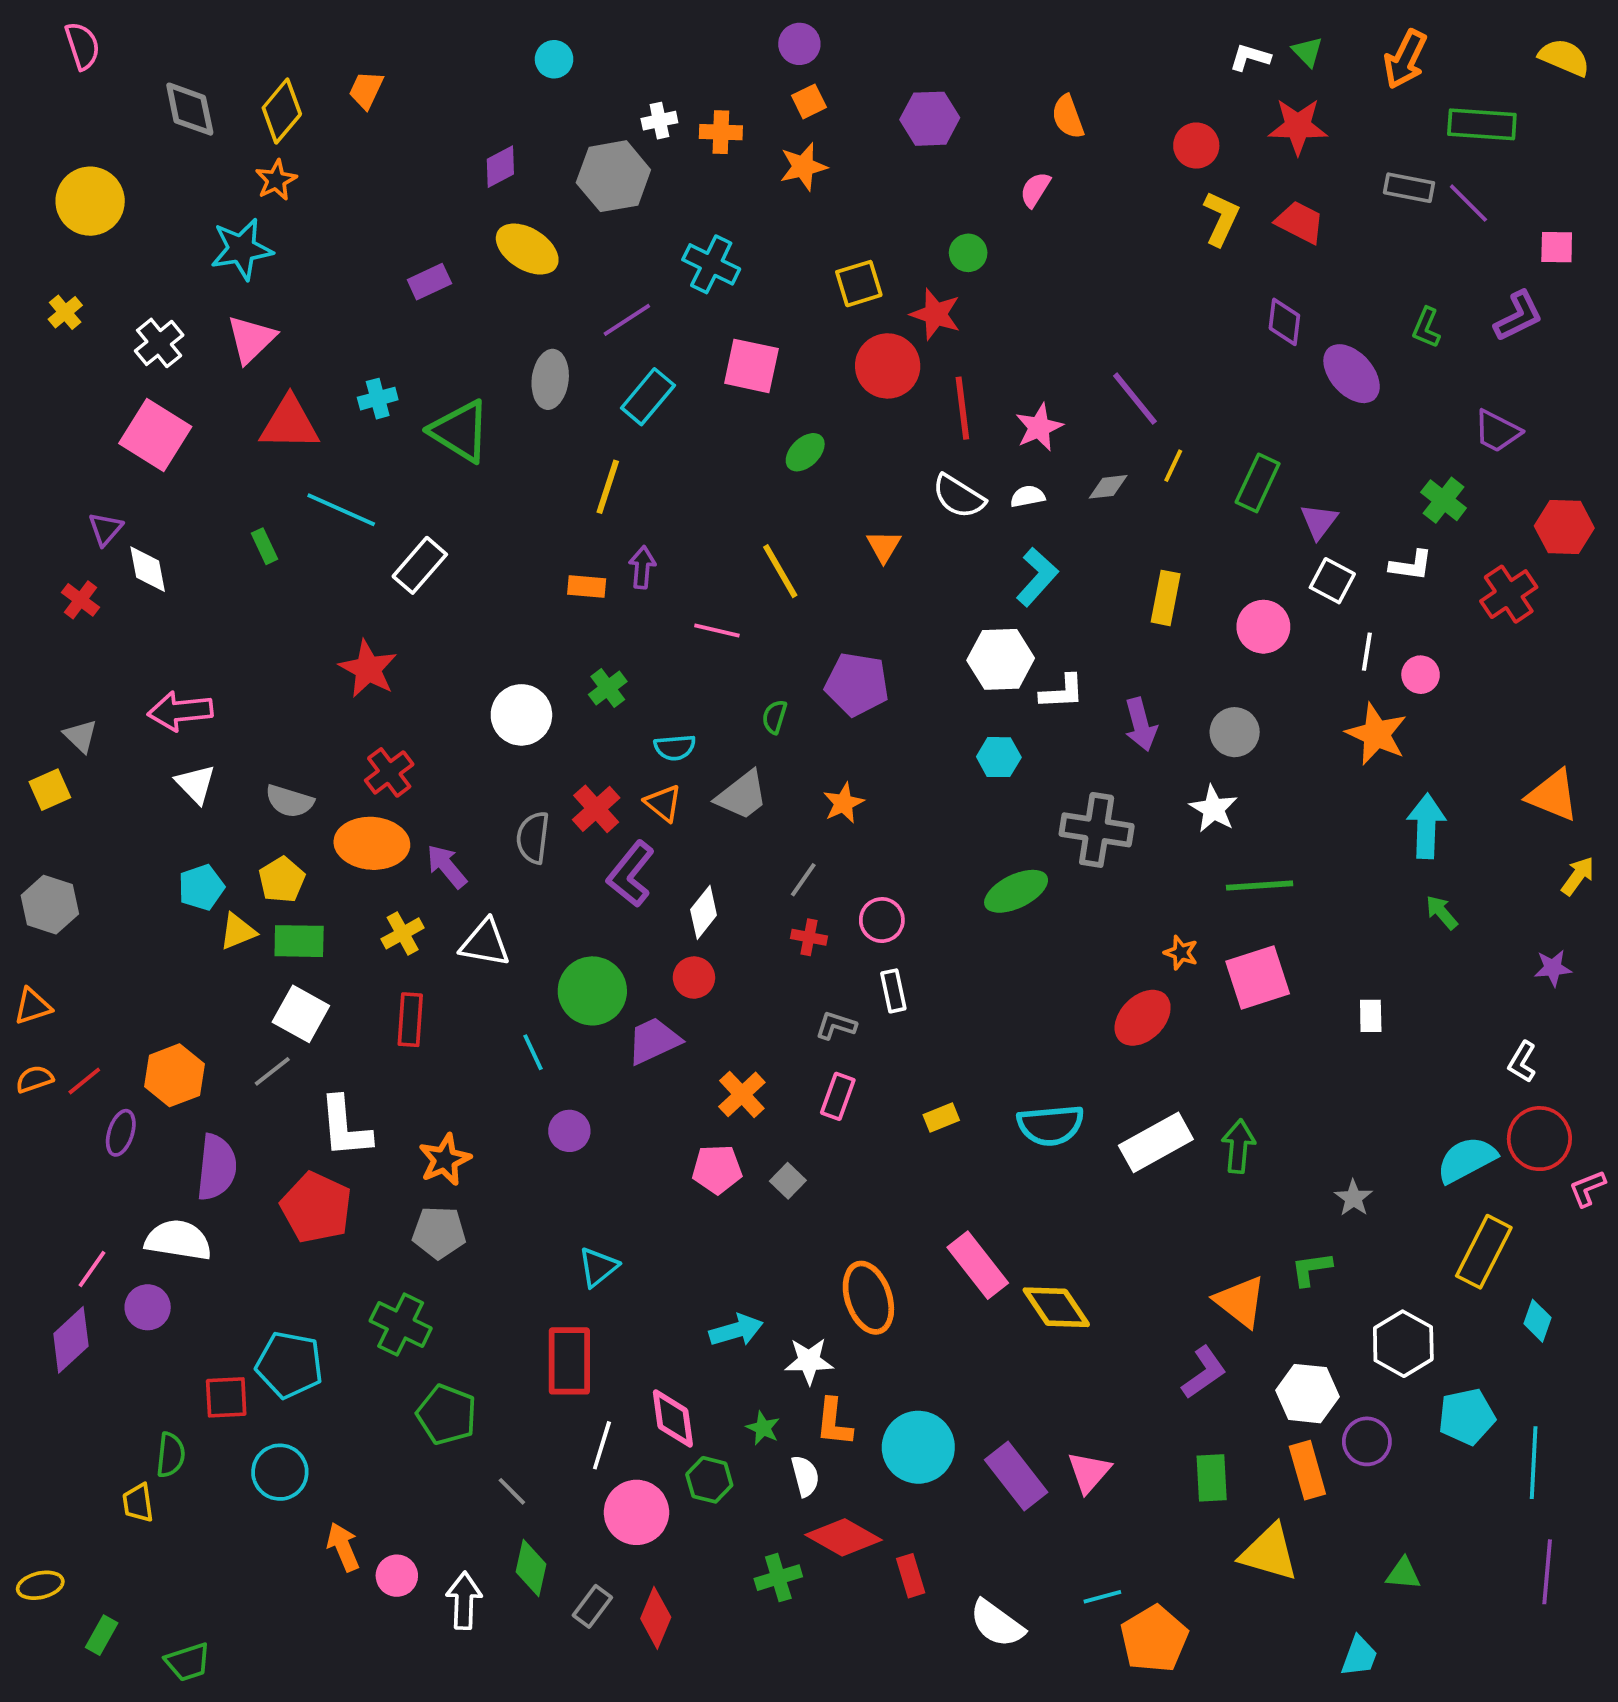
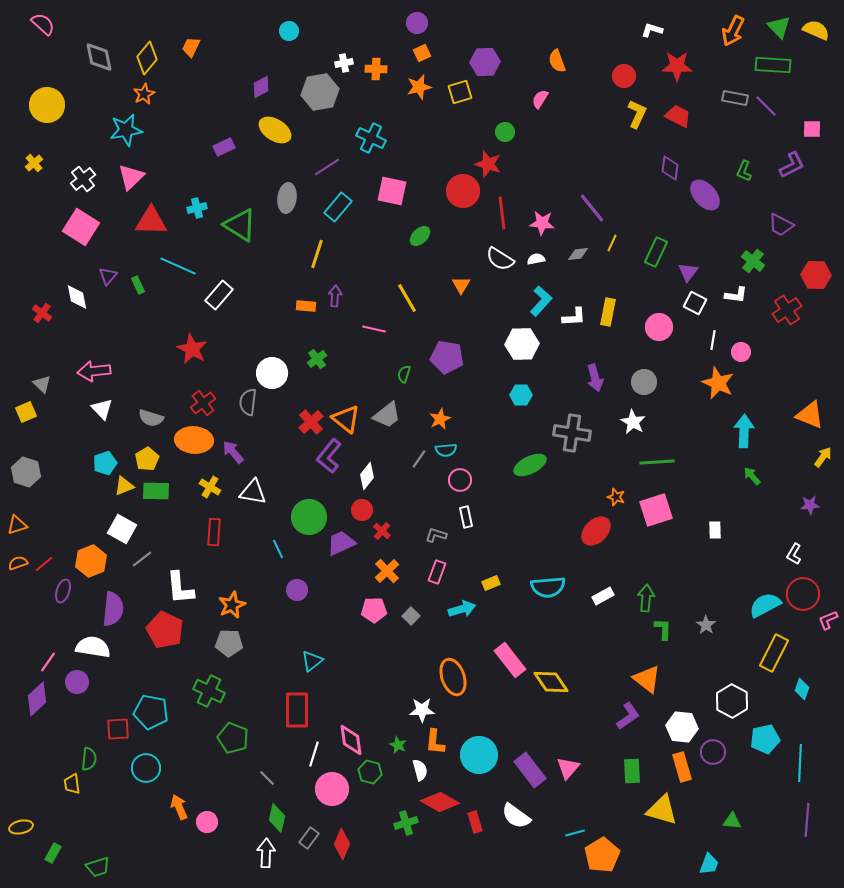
pink semicircle: (82, 46) -> (43, 24), turned -30
green triangle: (1307, 52) -> (779, 27), moved, size x1.4
yellow square: (859, 284) -> (460, 92), moved
pink star: (1039, 427) -> (542, 223), turned 30
purple triangle: (105, 529) -> (108, 276), moved
white L-shape: (1062, 692) -> (574, 317), moved
cyan semicircle: (675, 747) -> (446, 450), moved
orange triangle: (663, 803) -> (346, 419), size x1.4
gray semicircle: (533, 838) -> (248, 402), moved
yellow cross: (403, 933) -> (210, 487), turned -30
red cross: (809, 937) -> (382, 531), moved, turned 30
white square: (301, 1014) -> (122, 529), moved
white rectangle: (1156, 1142) -> (603, 596), size x0.6
green L-shape: (1311, 1269) -> (663, 629), moved, turned 100
cyan arrow: (736, 1330) -> (462, 609), moved
white arrow: (464, 1601) -> (266, 853), moved
white semicircle: (997, 1624) -> (516, 816), moved

